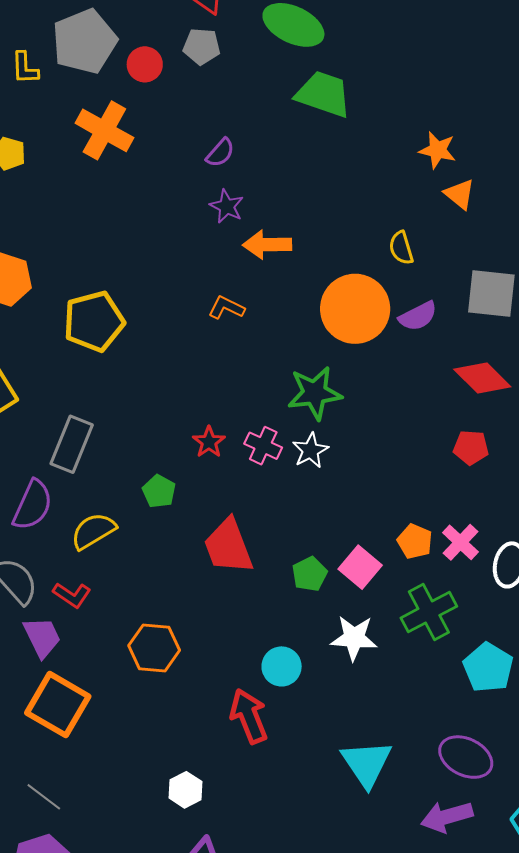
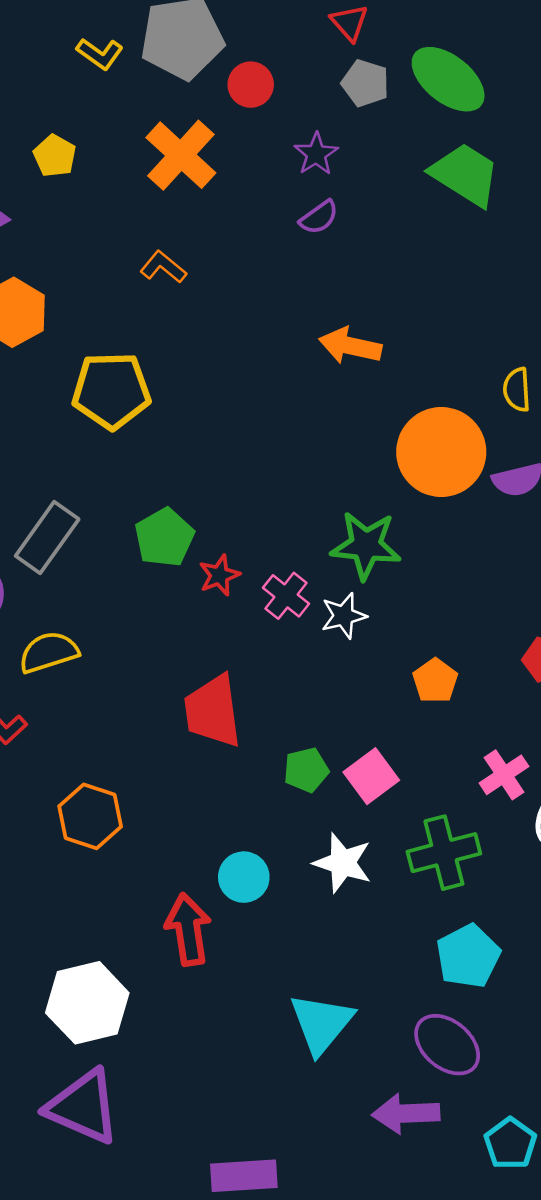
gray pentagon: (202, 46) -> (365, 83), moved
yellow L-shape: (25, 68) -> (100, 54), turned -66
purple star: (227, 206) -> (316, 154), moved
orange L-shape: (226, 308) -> (163, 267), moved
green pentagon: (159, 491) -> (164, 538), moved, size x1.4
orange pentagon: (415, 541) -> (435, 681), moved
cyan pentagon: (488, 668) -> (468, 956), moved
white hexagon: (185, 790) -> (87, 1003), size x1.8

